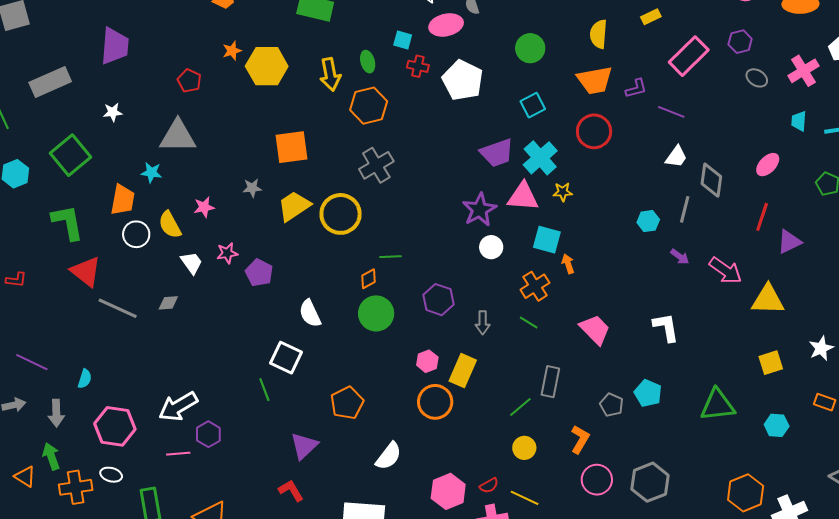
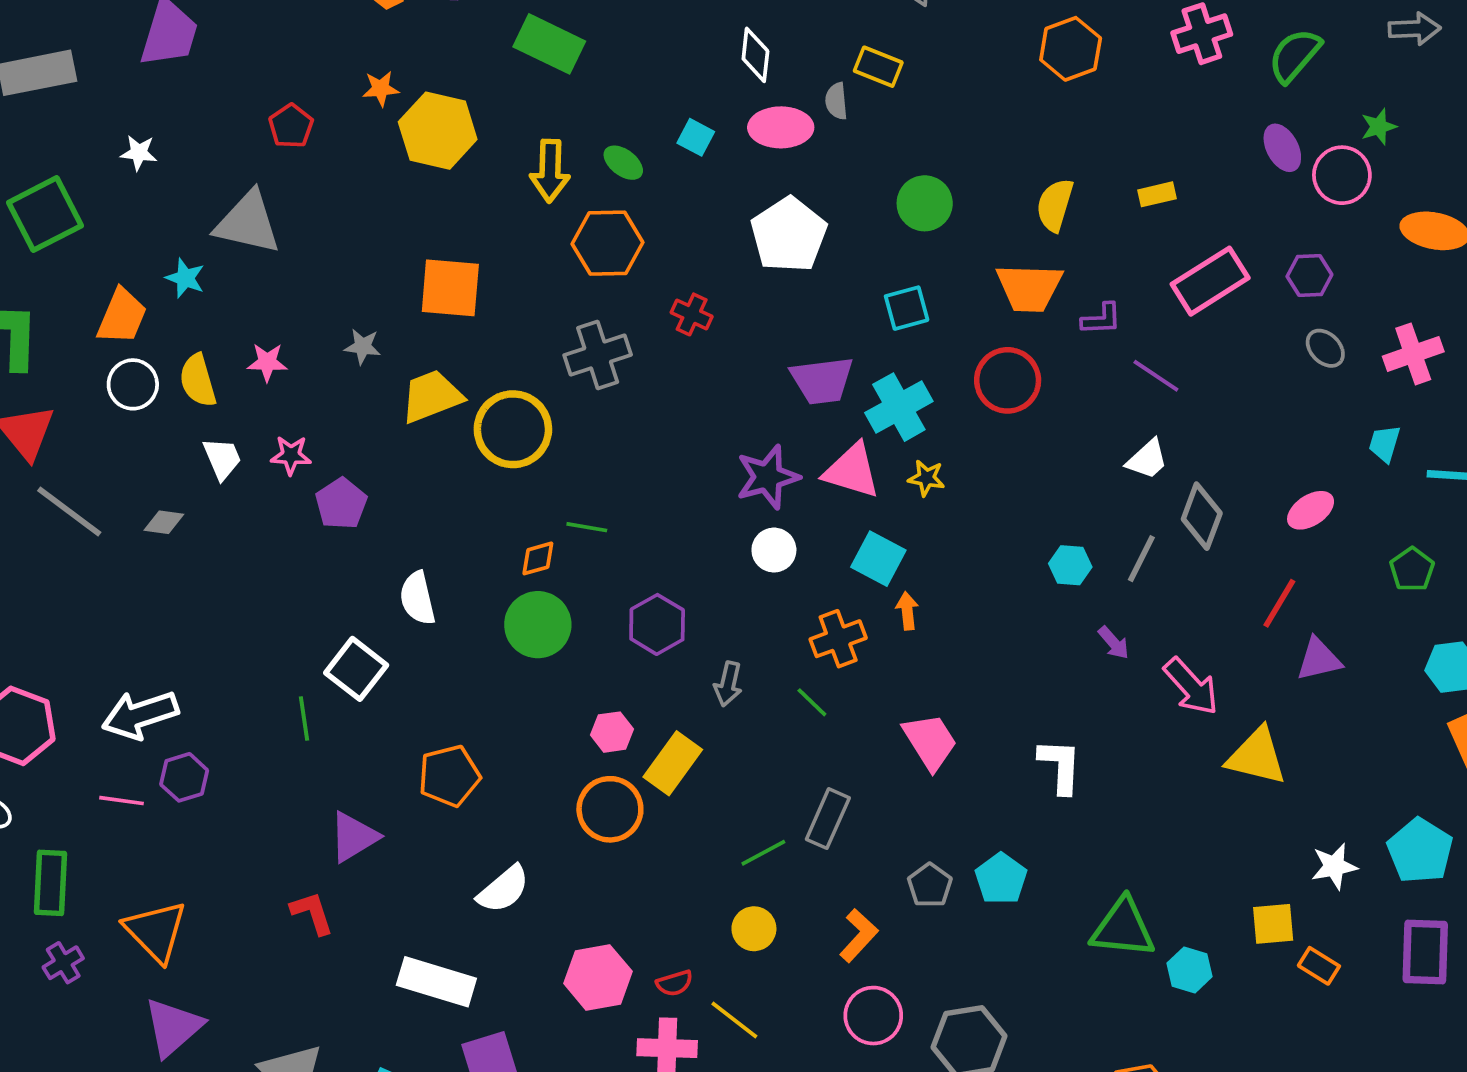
green ellipse: (368, 62) -> (623, 163), turned -50
red cross: (418, 66) -> (692, 314), moved
yellow square: (771, 363) -> (1273, 924), moved
cyan hexagon: (777, 425) -> (1190, 970), moved

